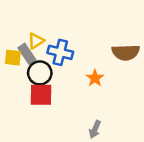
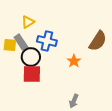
yellow triangle: (36, 41) -> (28, 22), moved
brown semicircle: (126, 52) -> (98, 41), turned -55

